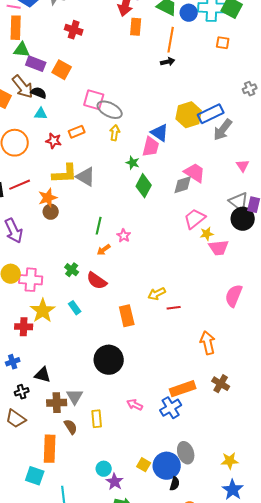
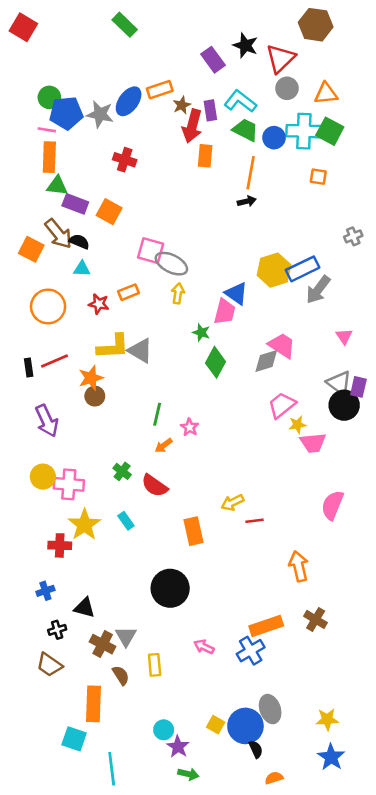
brown cross: (57, 403) -> (103, 644), turned 30
black semicircle: (175, 484) -> (256, 749), turned -40

